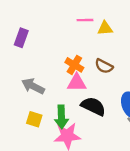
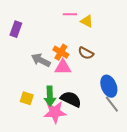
yellow triangle: (105, 28) -> (87, 21), turned 32
gray arrow: (33, 86) -> (41, 60), moved
black semicircle: (93, 106) -> (71, 99), moved

